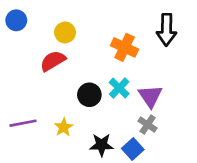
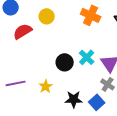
orange cross: (125, 47) -> (91, 15), moved
red semicircle: (53, 61) -> (23, 31), moved

